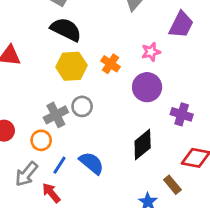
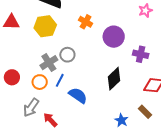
pink star: (151, 52) -> (145, 11), moved
yellow hexagon: (72, 66) -> (45, 26), moved
blue line: (59, 165) -> (60, 80), moved
brown rectangle: (172, 185) -> (145, 112), moved

